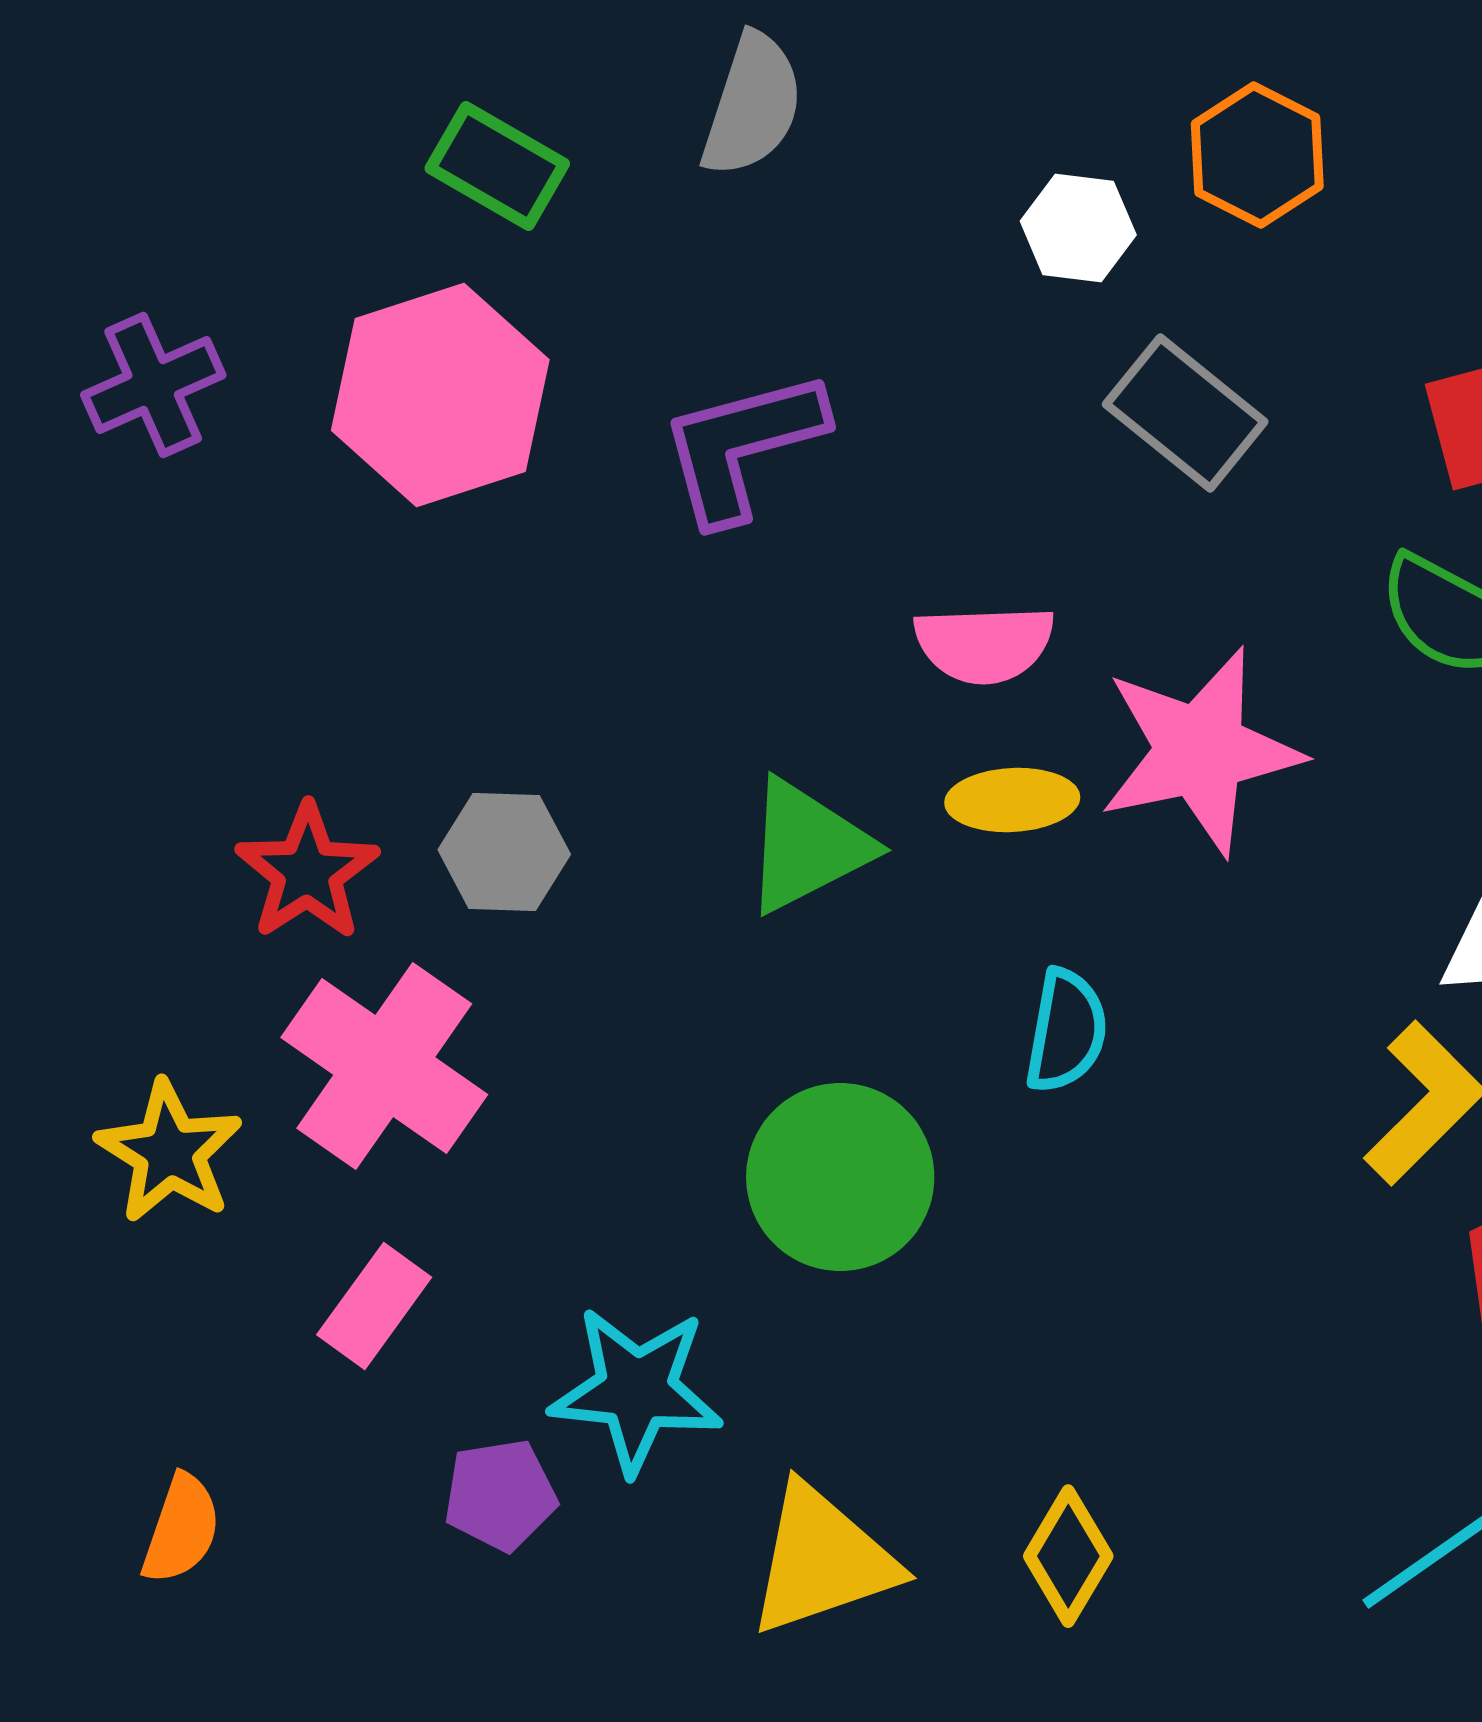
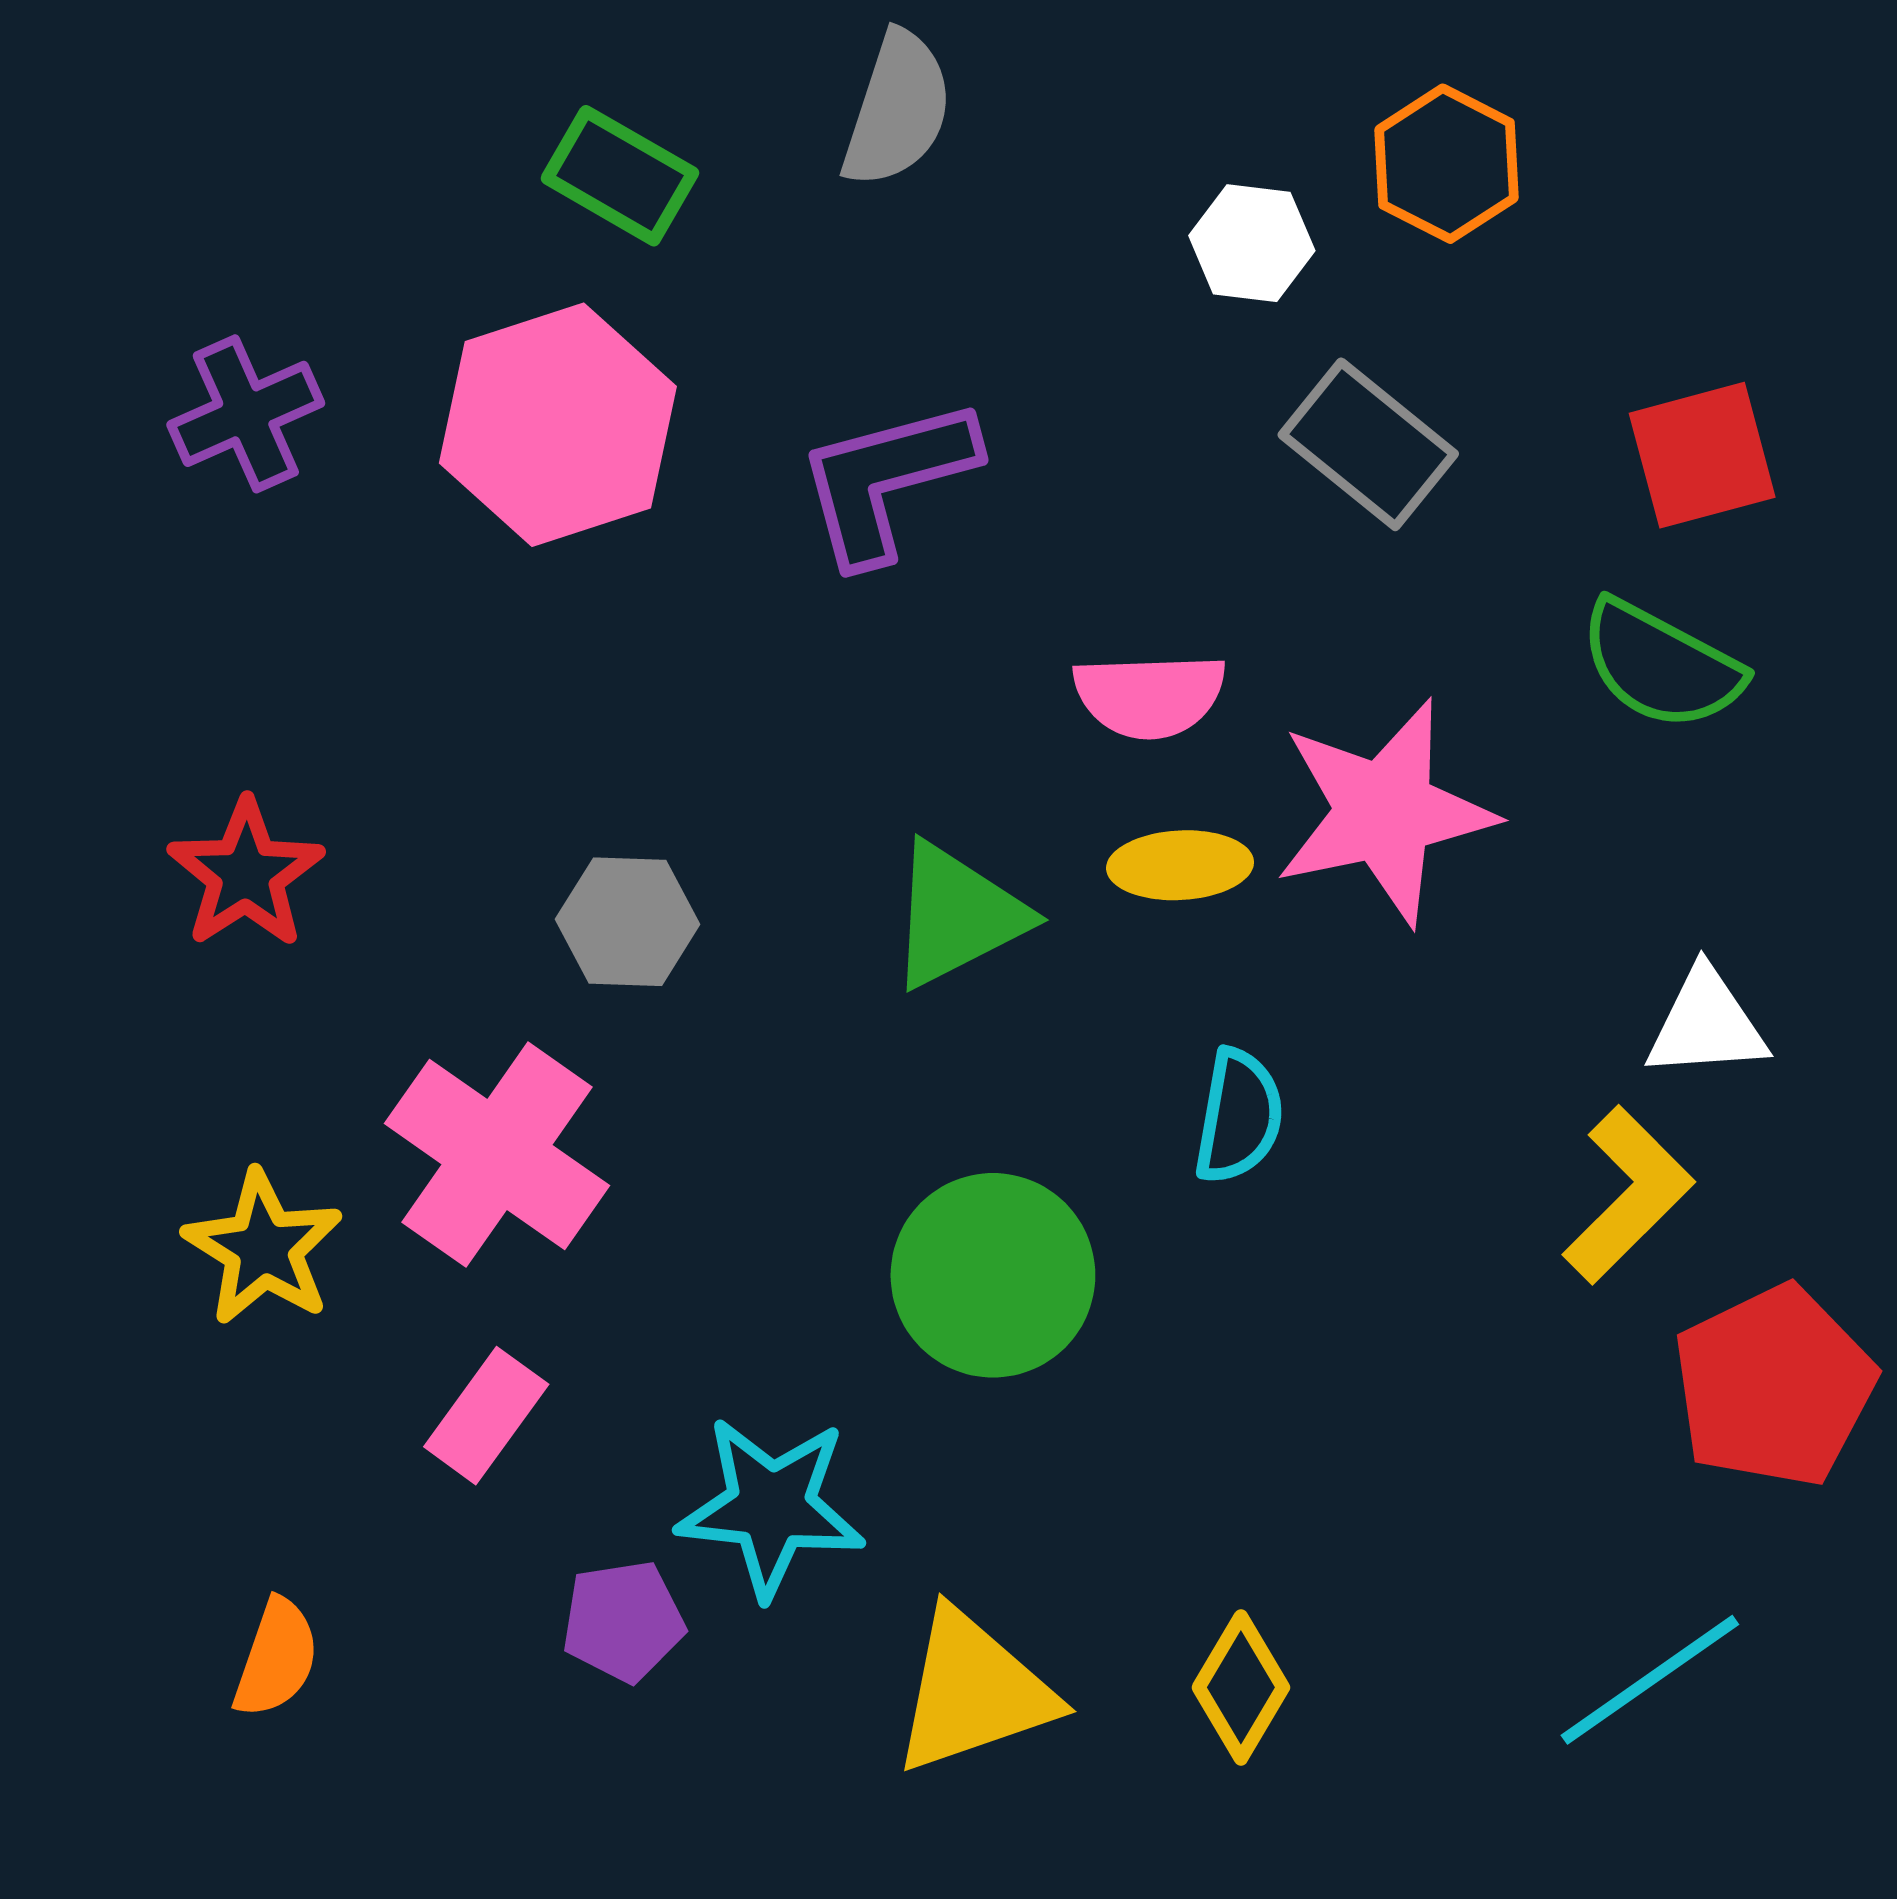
red star: (307, 872) -> (246, 874), moved

